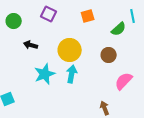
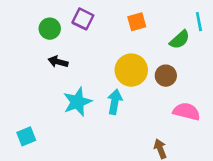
green circle: (14, 21) -> (50, 29), moved
yellow circle: (70, 50) -> (131, 70), moved
pink semicircle: (124, 81) -> (187, 111), turned 60

